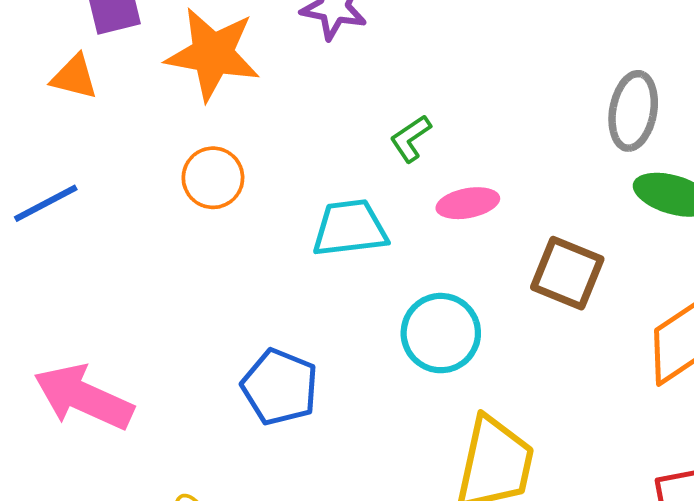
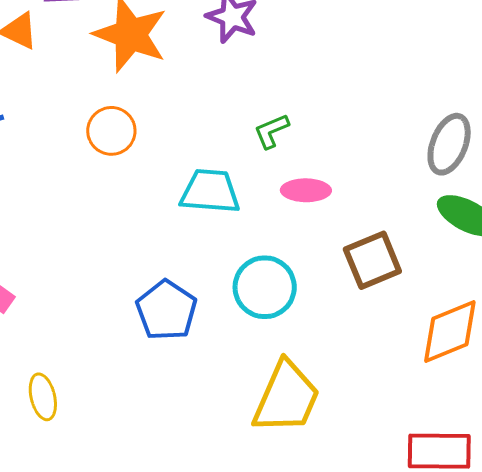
brown square: (567, 273) -> (372, 260), turned 34
blue pentagon: (280, 387) -> (166, 310), moved

